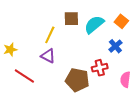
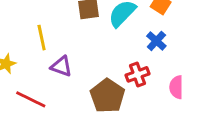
yellow line: (50, 35) -> (42, 38), moved, turned -30
brown pentagon: (77, 80) -> (107, 96), turned 30

